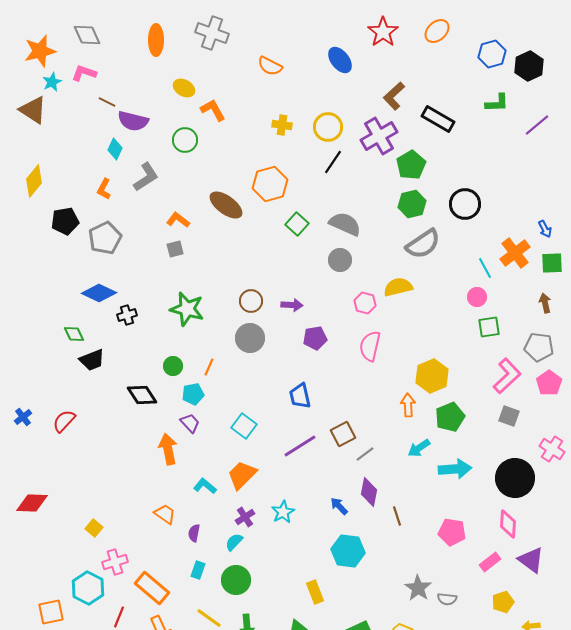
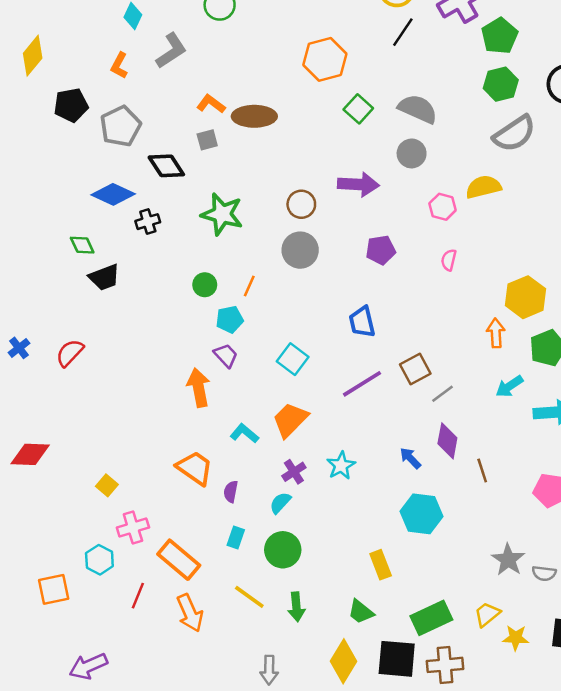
brown ellipse: (226, 205) -> (254, 116), moved, turned -36
purple arrow: (292, 305) -> (358, 184), moved, size x1.5
pink semicircle: (370, 346) -> (449, 260), size x0.6
black diamond: (142, 395) -> (166, 166), moved
orange trapezoid: (165, 514) -> (195, 468), size x1.4
cyan hexagon: (88, 588) -> (99, 560), size x0.7

